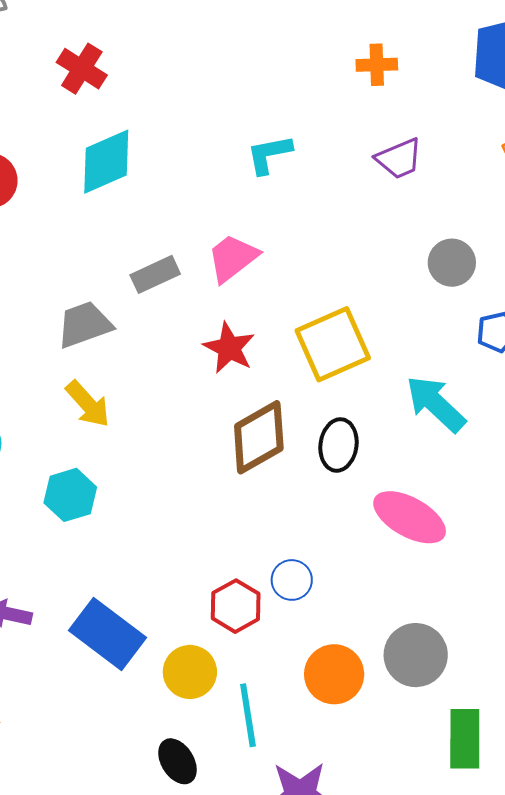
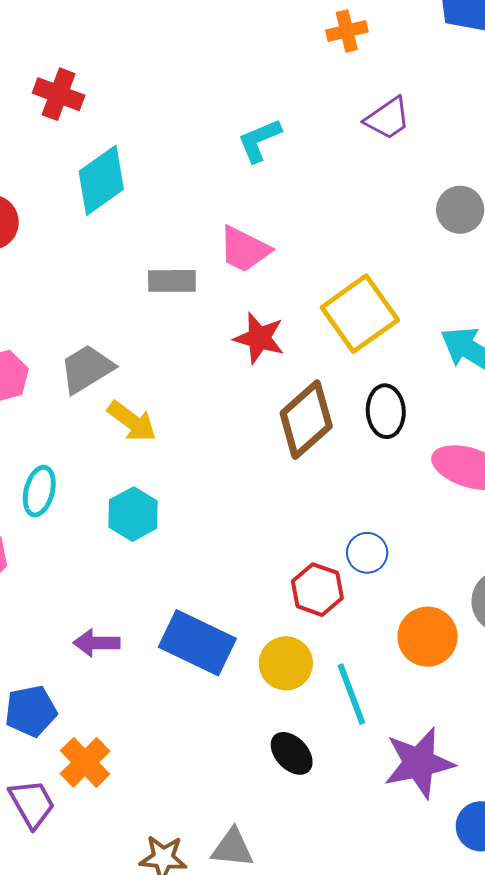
pink trapezoid: (233, 258) -> (244, 249), turned -104
gray rectangle: (155, 274) -> (172, 281), turned 36
gray trapezoid: (84, 325) -> (87, 369), moved

